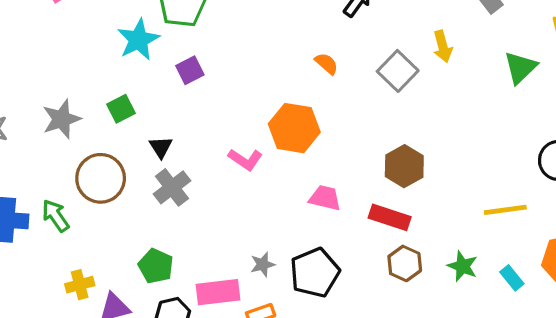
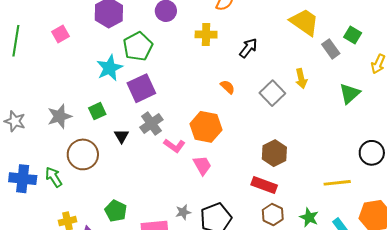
purple square: (190, 70) -> (141, 88), size x1.6
gray cross: (172, 187) -> (151, 124), moved
pink trapezoid: (325, 198) -> (202, 165), moved, turned 45

